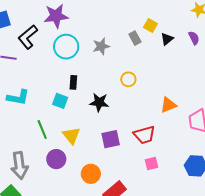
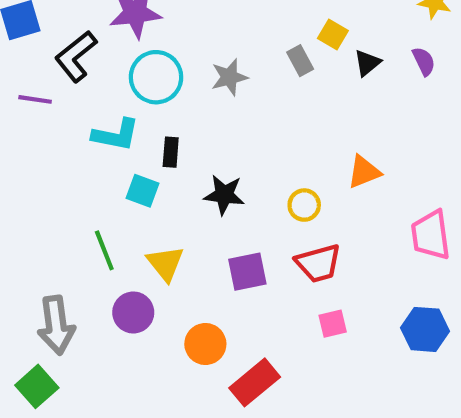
yellow circle: (128, 79) -> (304, 205), moved
cyan L-shape: (18, 97) -> (116, 135), moved
orange triangle: (168, 105) -> (364, 172), moved

